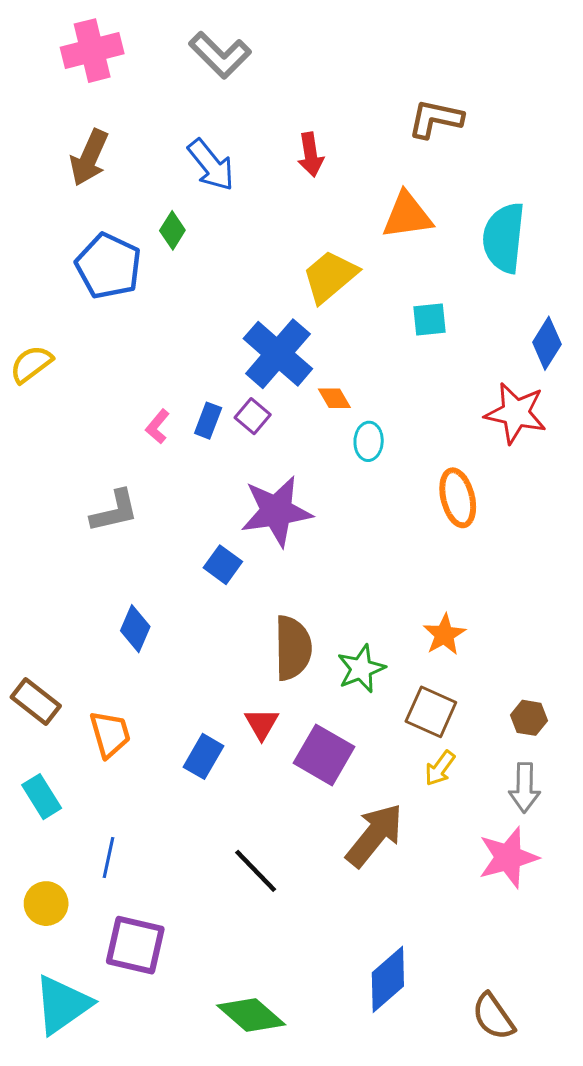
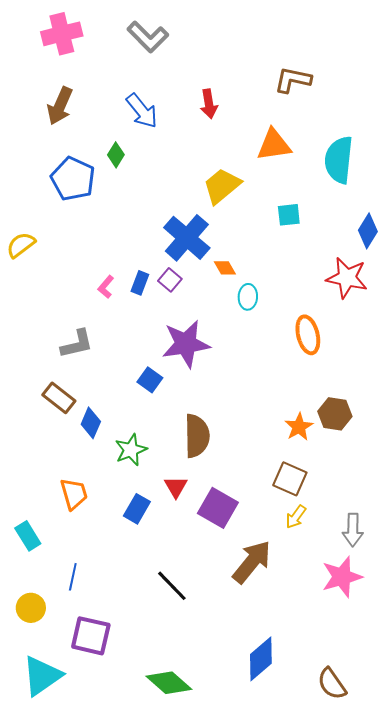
green star: (361, 669) -> (131, 450), moved
brown rectangle: (36, 701) -> (59, 398), moved
brown hexagon: (529, 718) -> (335, 414), moved, size x1.4

